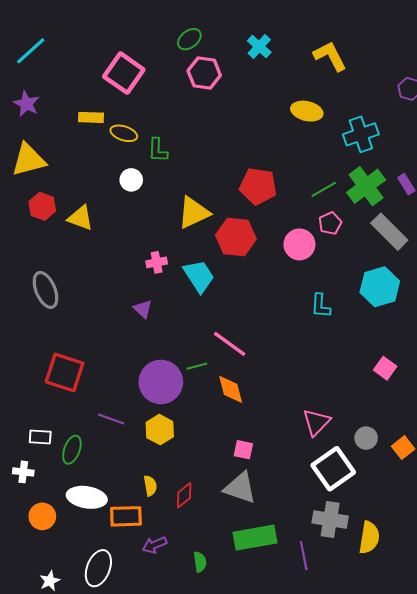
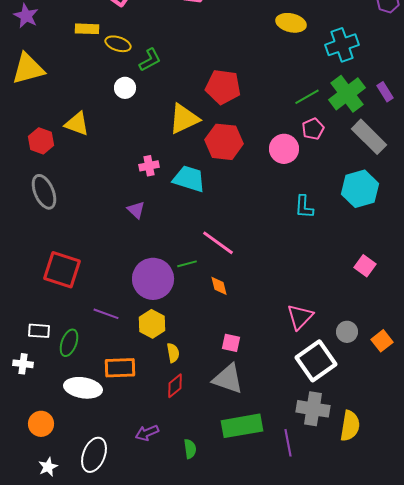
green L-shape: (158, 150) -> (150, 60), turned -120
red pentagon: (258, 186) -> (223, 87), moved
red hexagon: (42, 206) -> (41, 141), moved
cyan trapezoid: (199, 276) -> (189, 179), turned -40
orange diamond: (231, 389) -> (219, 286), size x0.7
yellow semicircle: (150, 486) -> (173, 353), moved
orange circle: (42, 516) -> (41, 424), moved
orange rectangle: (126, 516) -> (120, 368), moved

